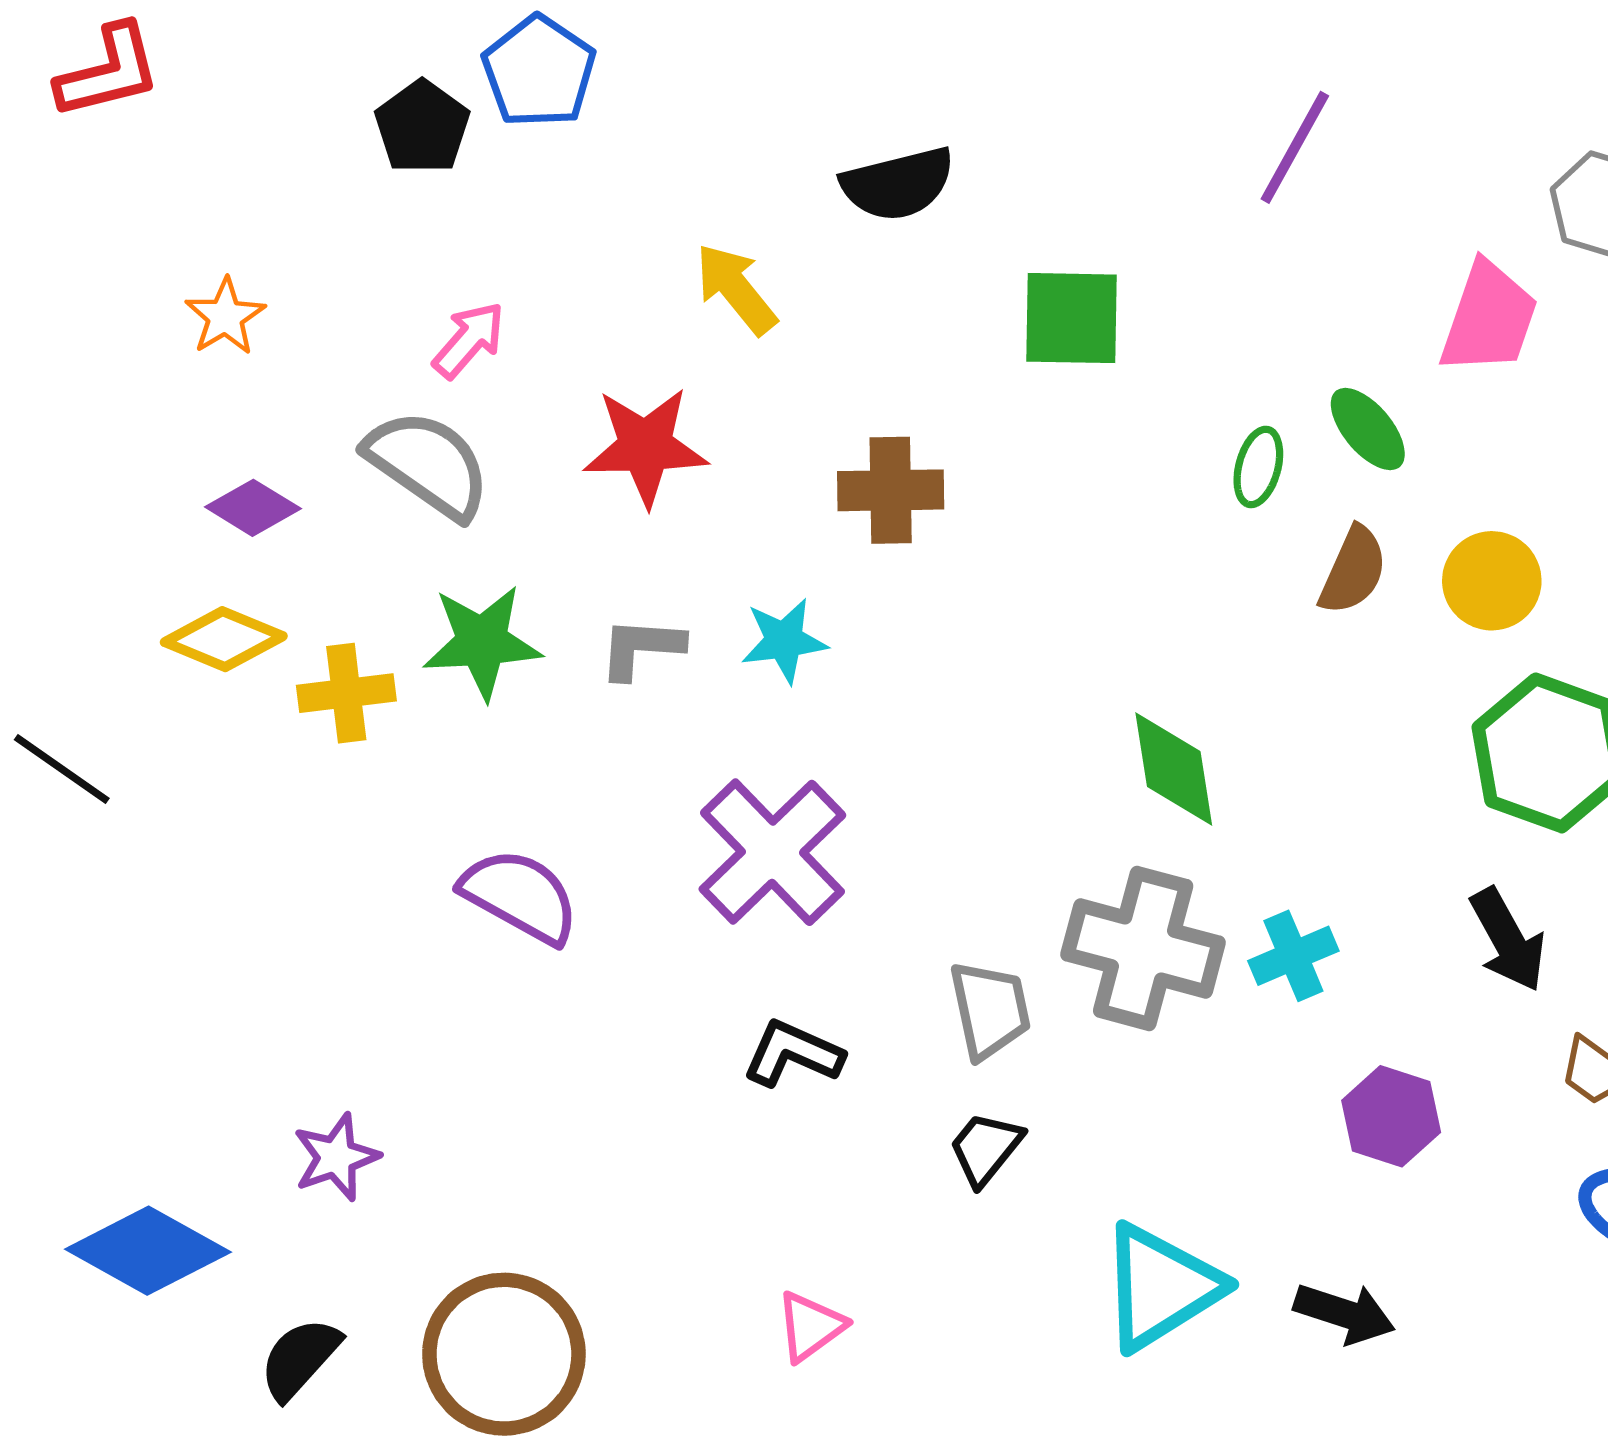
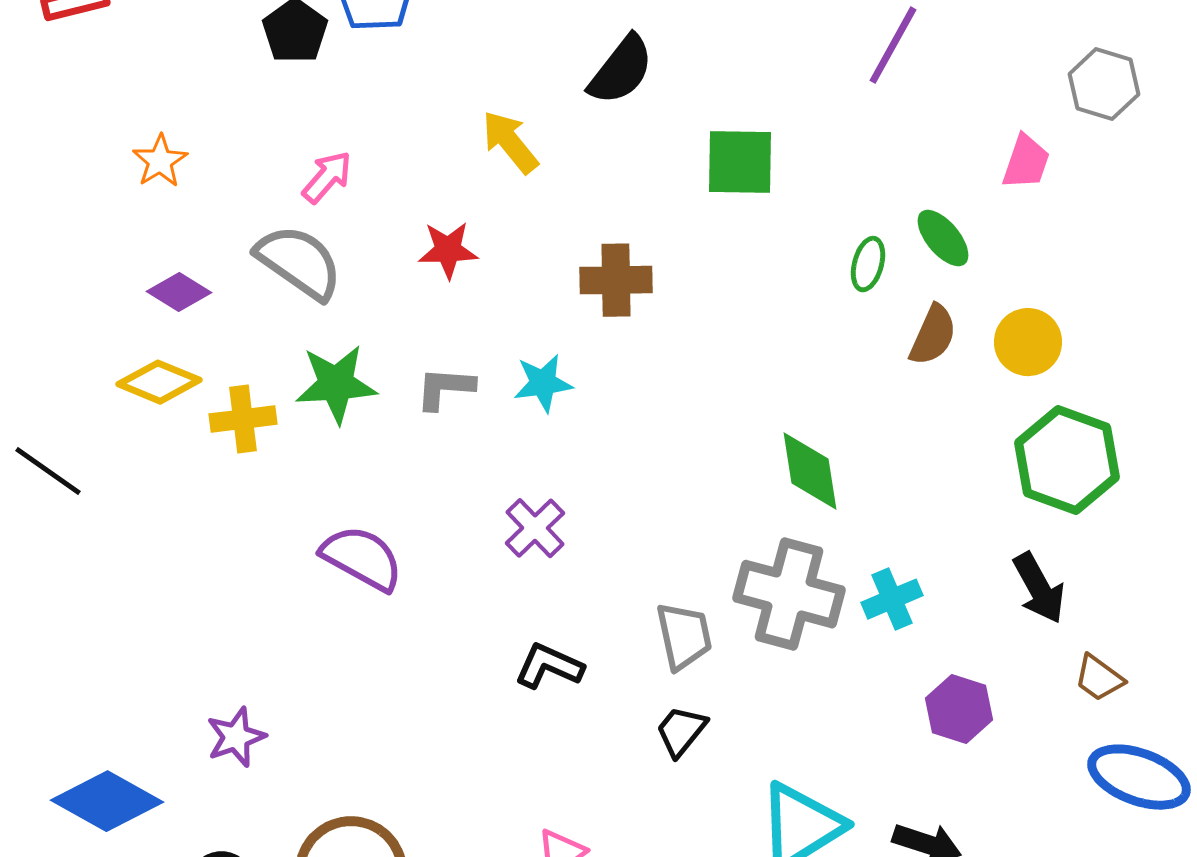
black semicircle: (898, 184) -> (621, 70), turned -38
pink trapezoid: (1489, 318) -> (1026, 162), size x0.7
red star: (645, 447) -> (448, 250), size x0.7
purple cross: (772, 852) -> (535, 528), size x0.6

